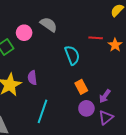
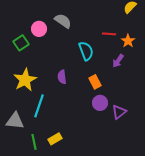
purple semicircle: (32, 78) -> (62, 77), moved
purple arrow: (105, 96) -> (118, 61), moved
cyan line: (42, 111) -> (39, 106), moved

